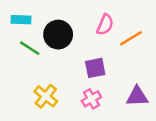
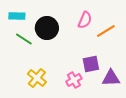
purple square: (95, 68) -> (91, 64), moved

